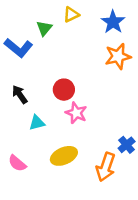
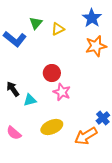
yellow triangle: (71, 15) -> (58, 29), moved
black arrow: (20, 94) -> (13, 89), moved
orange arrow: (106, 167) -> (86, 136), turned 40

